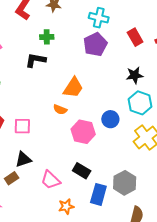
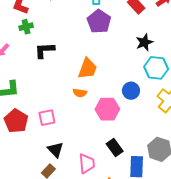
green cross: (47, 37) -> (26, 27), moved
black triangle: (23, 159) -> (55, 150), turned -42
black rectangle: (82, 171) -> (115, 147), turned 36
pink trapezoid: (51, 180) -> (87, 164), turned -125

